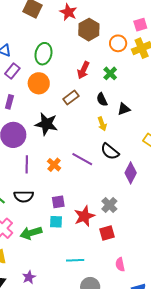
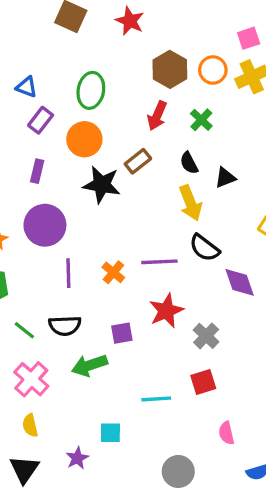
brown hexagon: (89, 30) -> (170, 69), moved
black star: (46, 124) -> (102, 185), moved
yellow arrow: (102, 124) -> (190, 203), size x1.5
purple line: (82, 159) -> (159, 262), turned -30
purple diamond: (131, 173) -> (240, 282), turned -45
red star: (84, 216) -> (166, 311), moved
cyan square: (56, 222) -> (110, 433), moved
green arrow: (31, 233) -> (89, 365), moved
cyan line: (75, 260) -> (156, 399), moved

